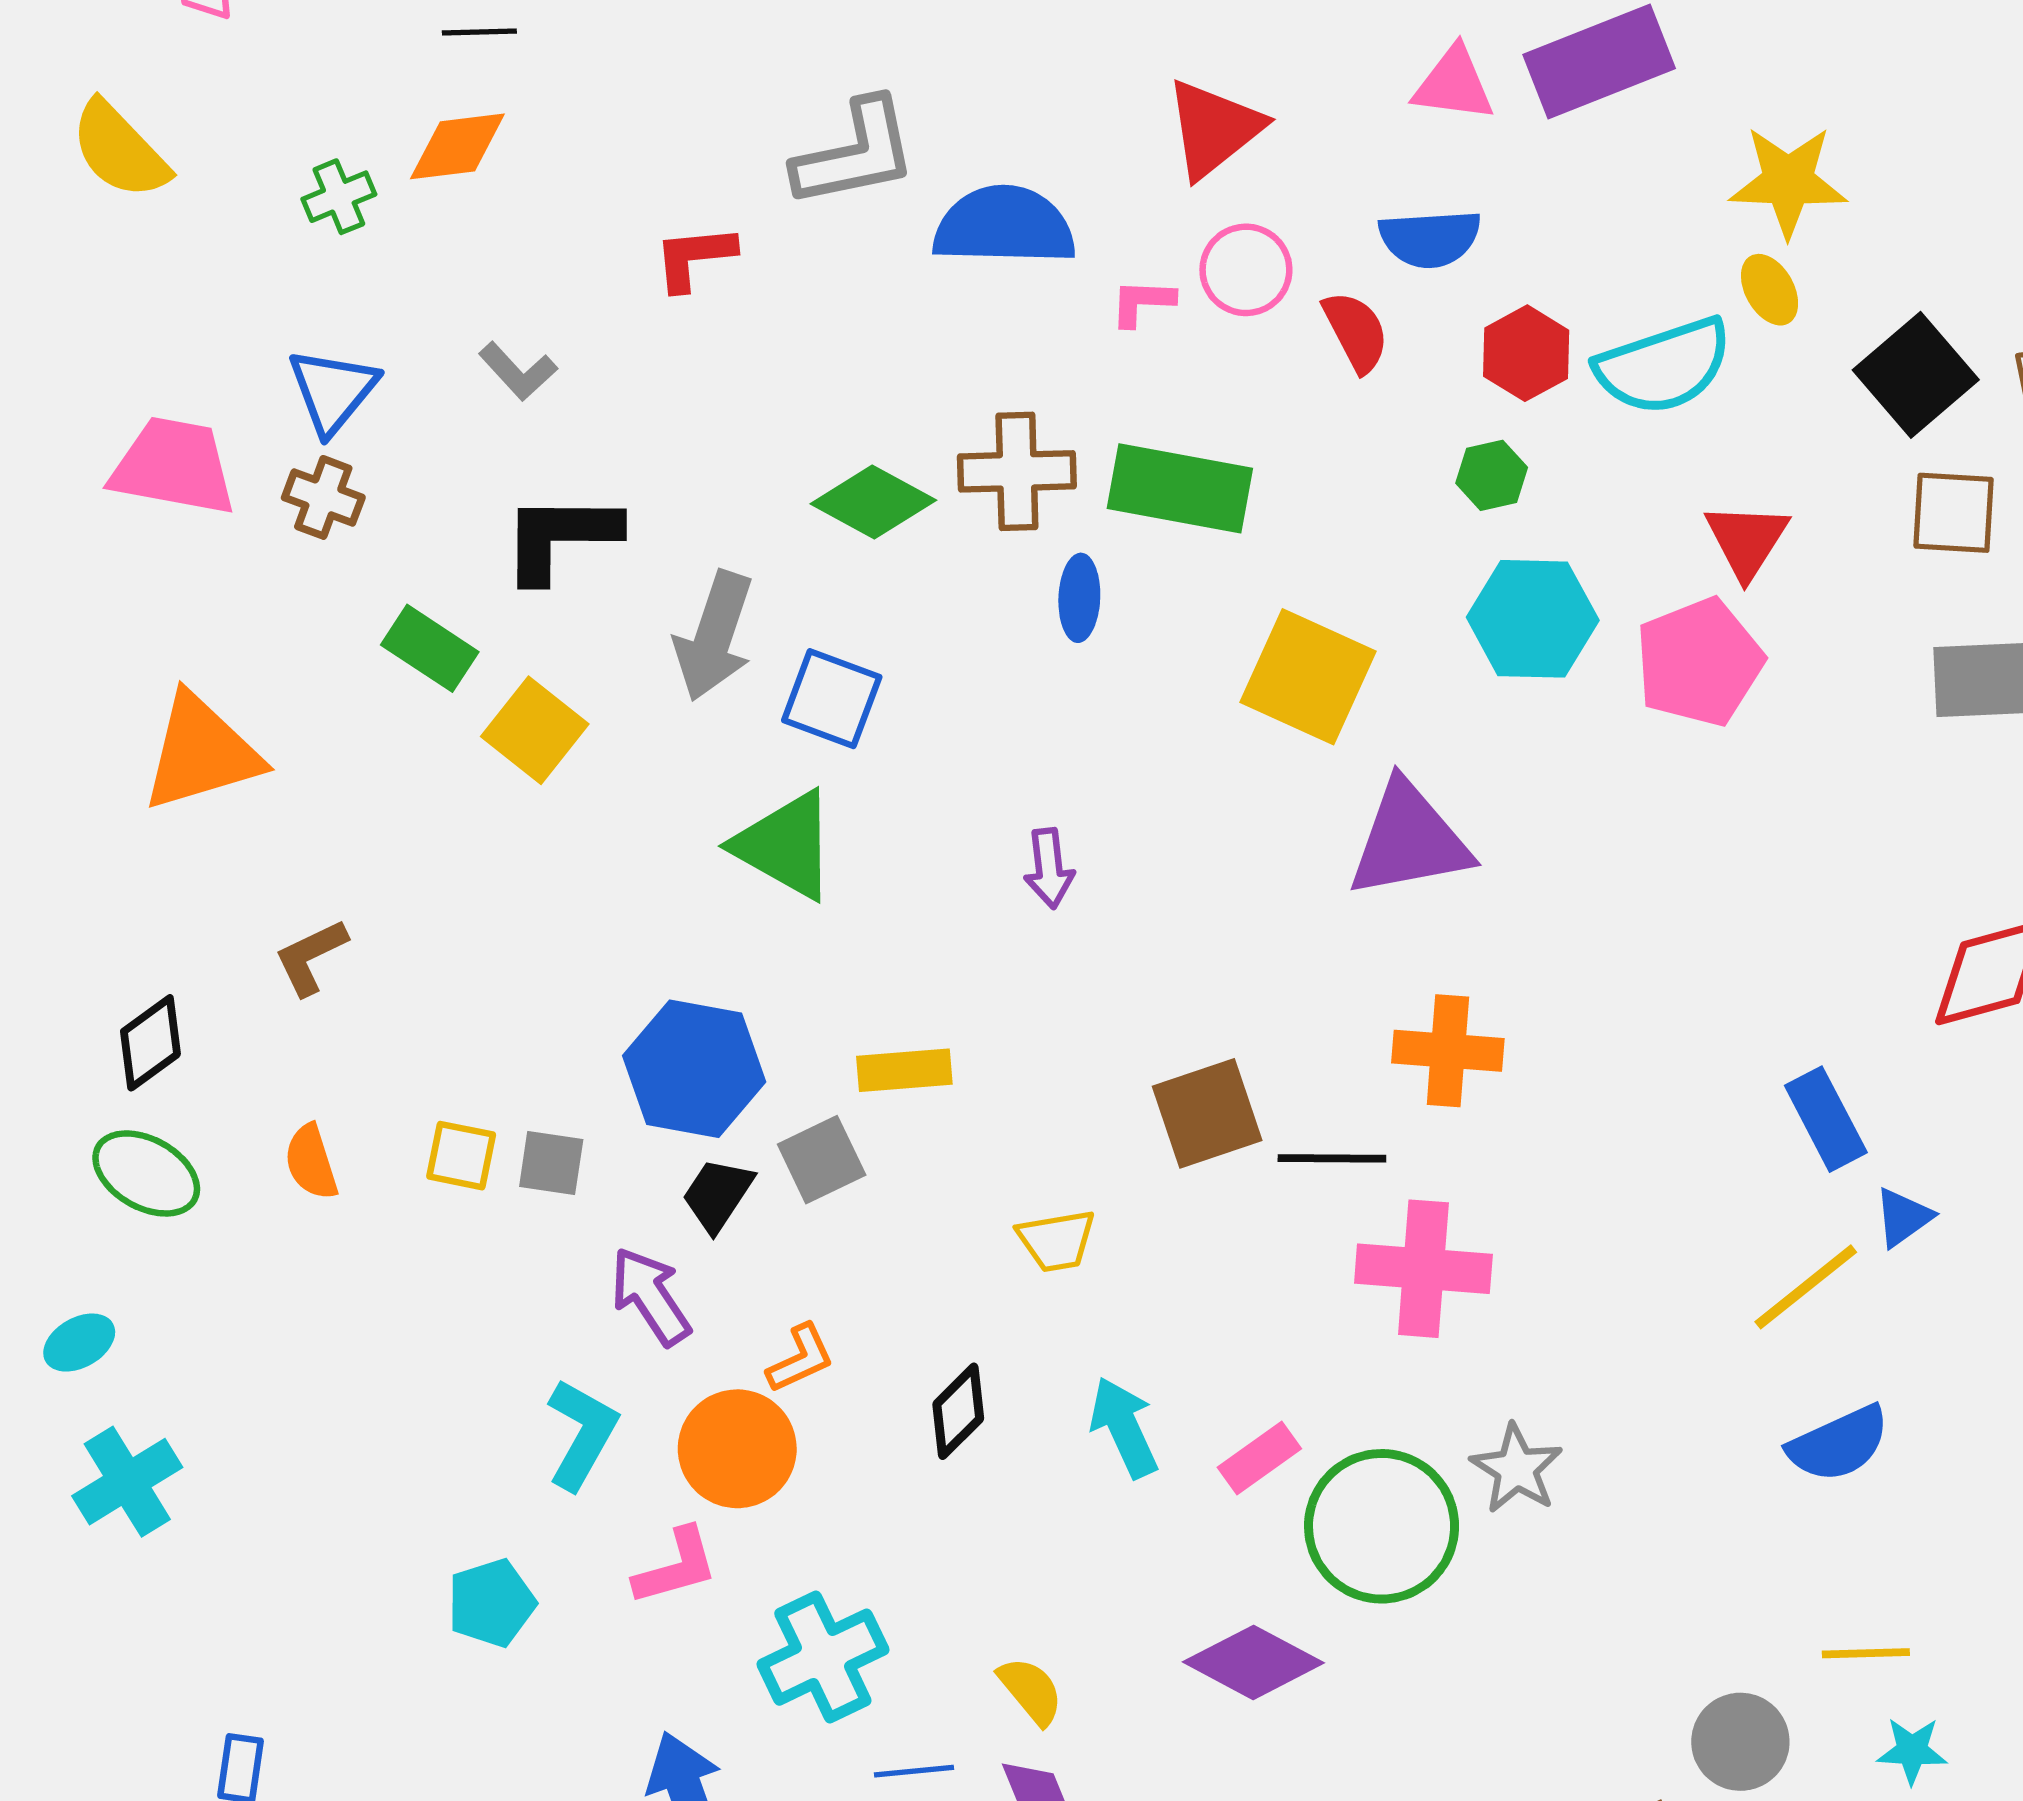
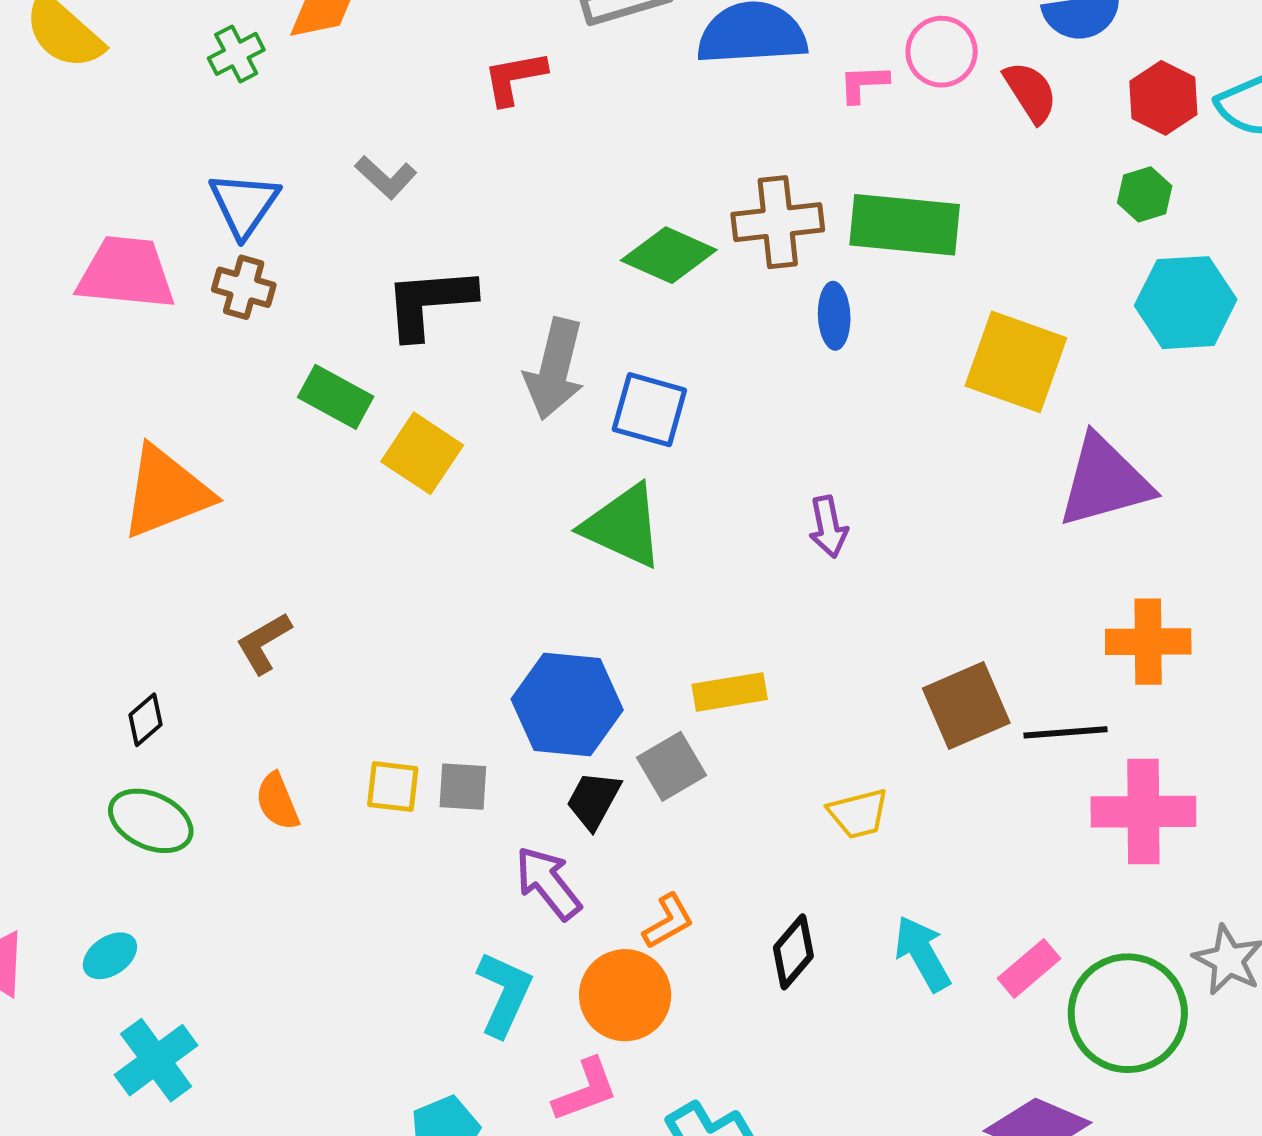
black diamond: (150, 1043) -> (146, 720), size x0.7

